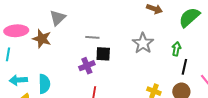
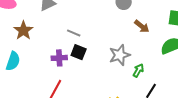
brown star: (42, 39) -> (23, 30), moved
green arrow: (176, 49) -> (138, 70), moved

